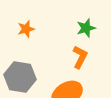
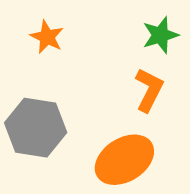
orange star: (26, 29) -> (47, 37), turned -30

